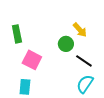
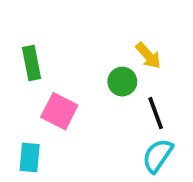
black line: (84, 61) -> (156, 113), turned 36
cyan rectangle: (25, 87) -> (30, 158), moved

